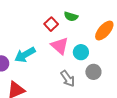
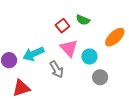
gray arrow: (68, 79) -> (57, 69), moved

